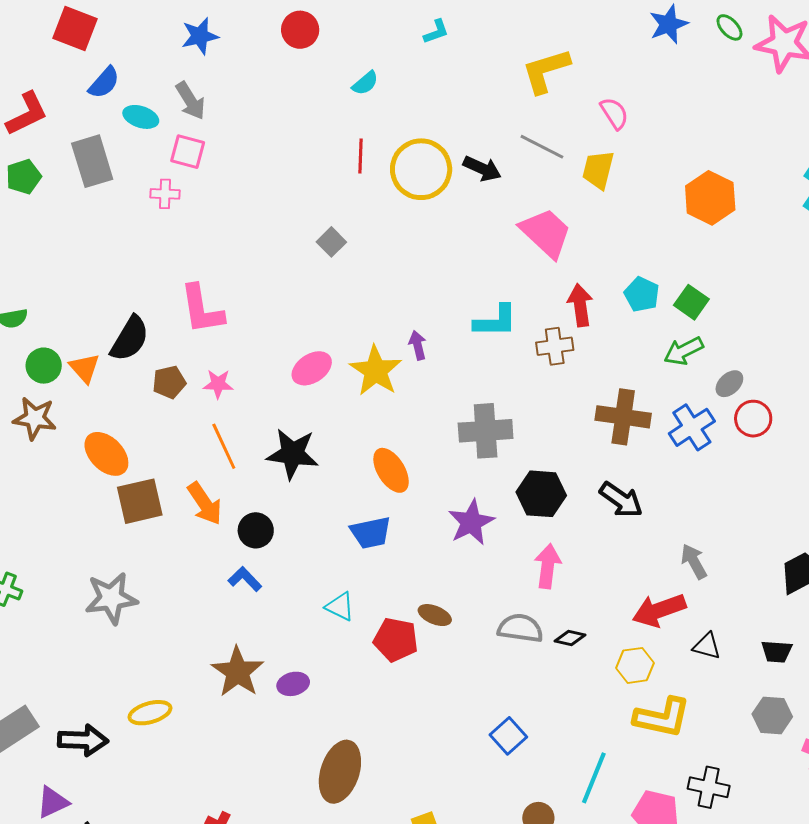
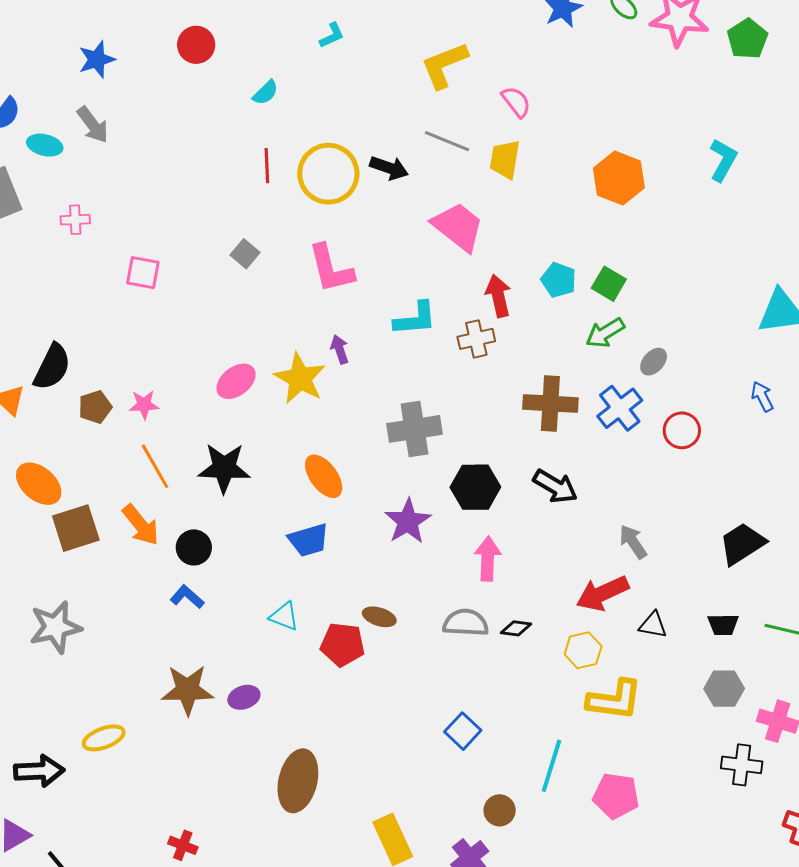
pink square: (188, 152) -> (143, 273), moved
pink L-shape: (202, 309) -> (331, 269), moved
red circle: (753, 419) -> (682, 430), moved
brown star: (238, 672) -> (188, 690), turned -30
black cross: (709, 787) -> (742, 765), moved

